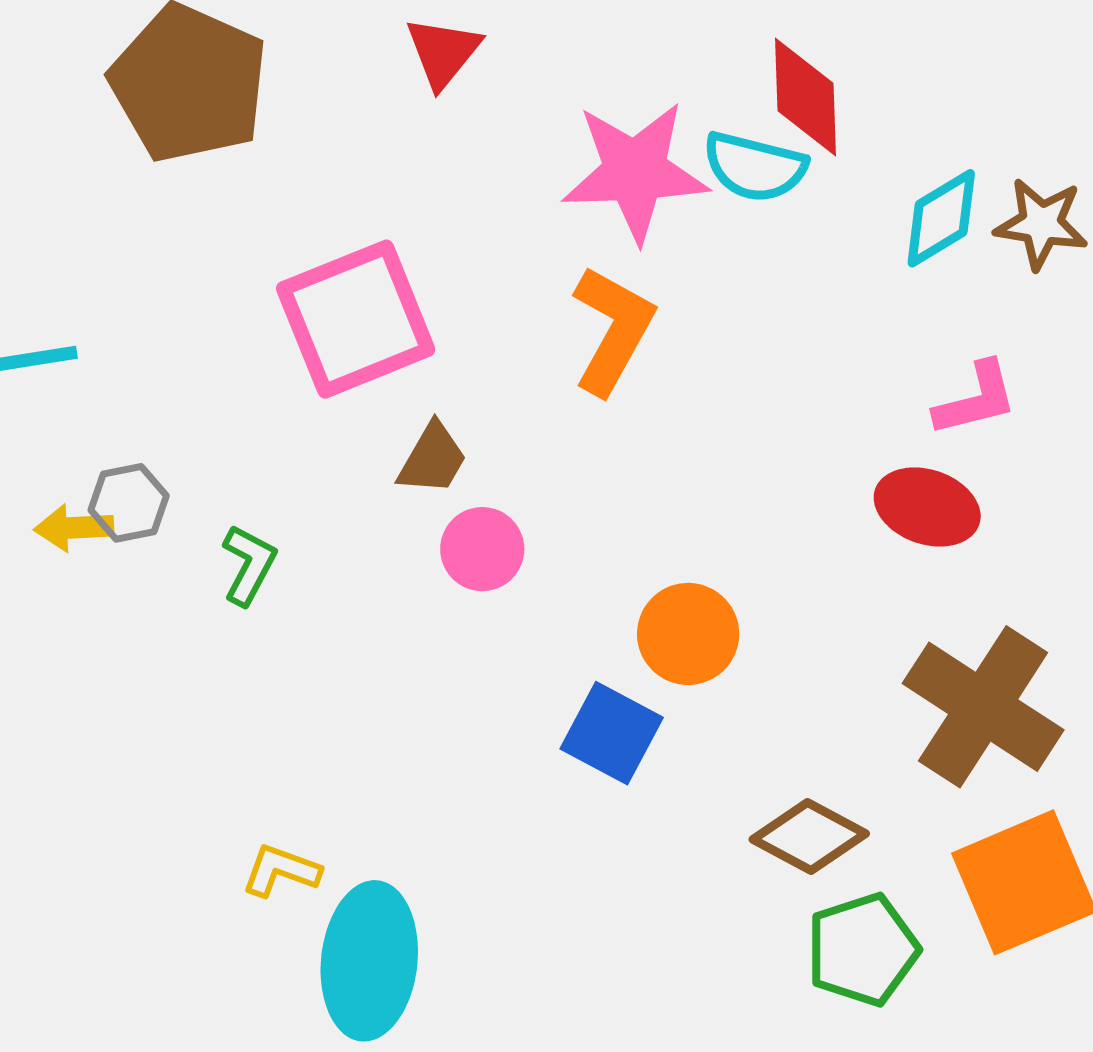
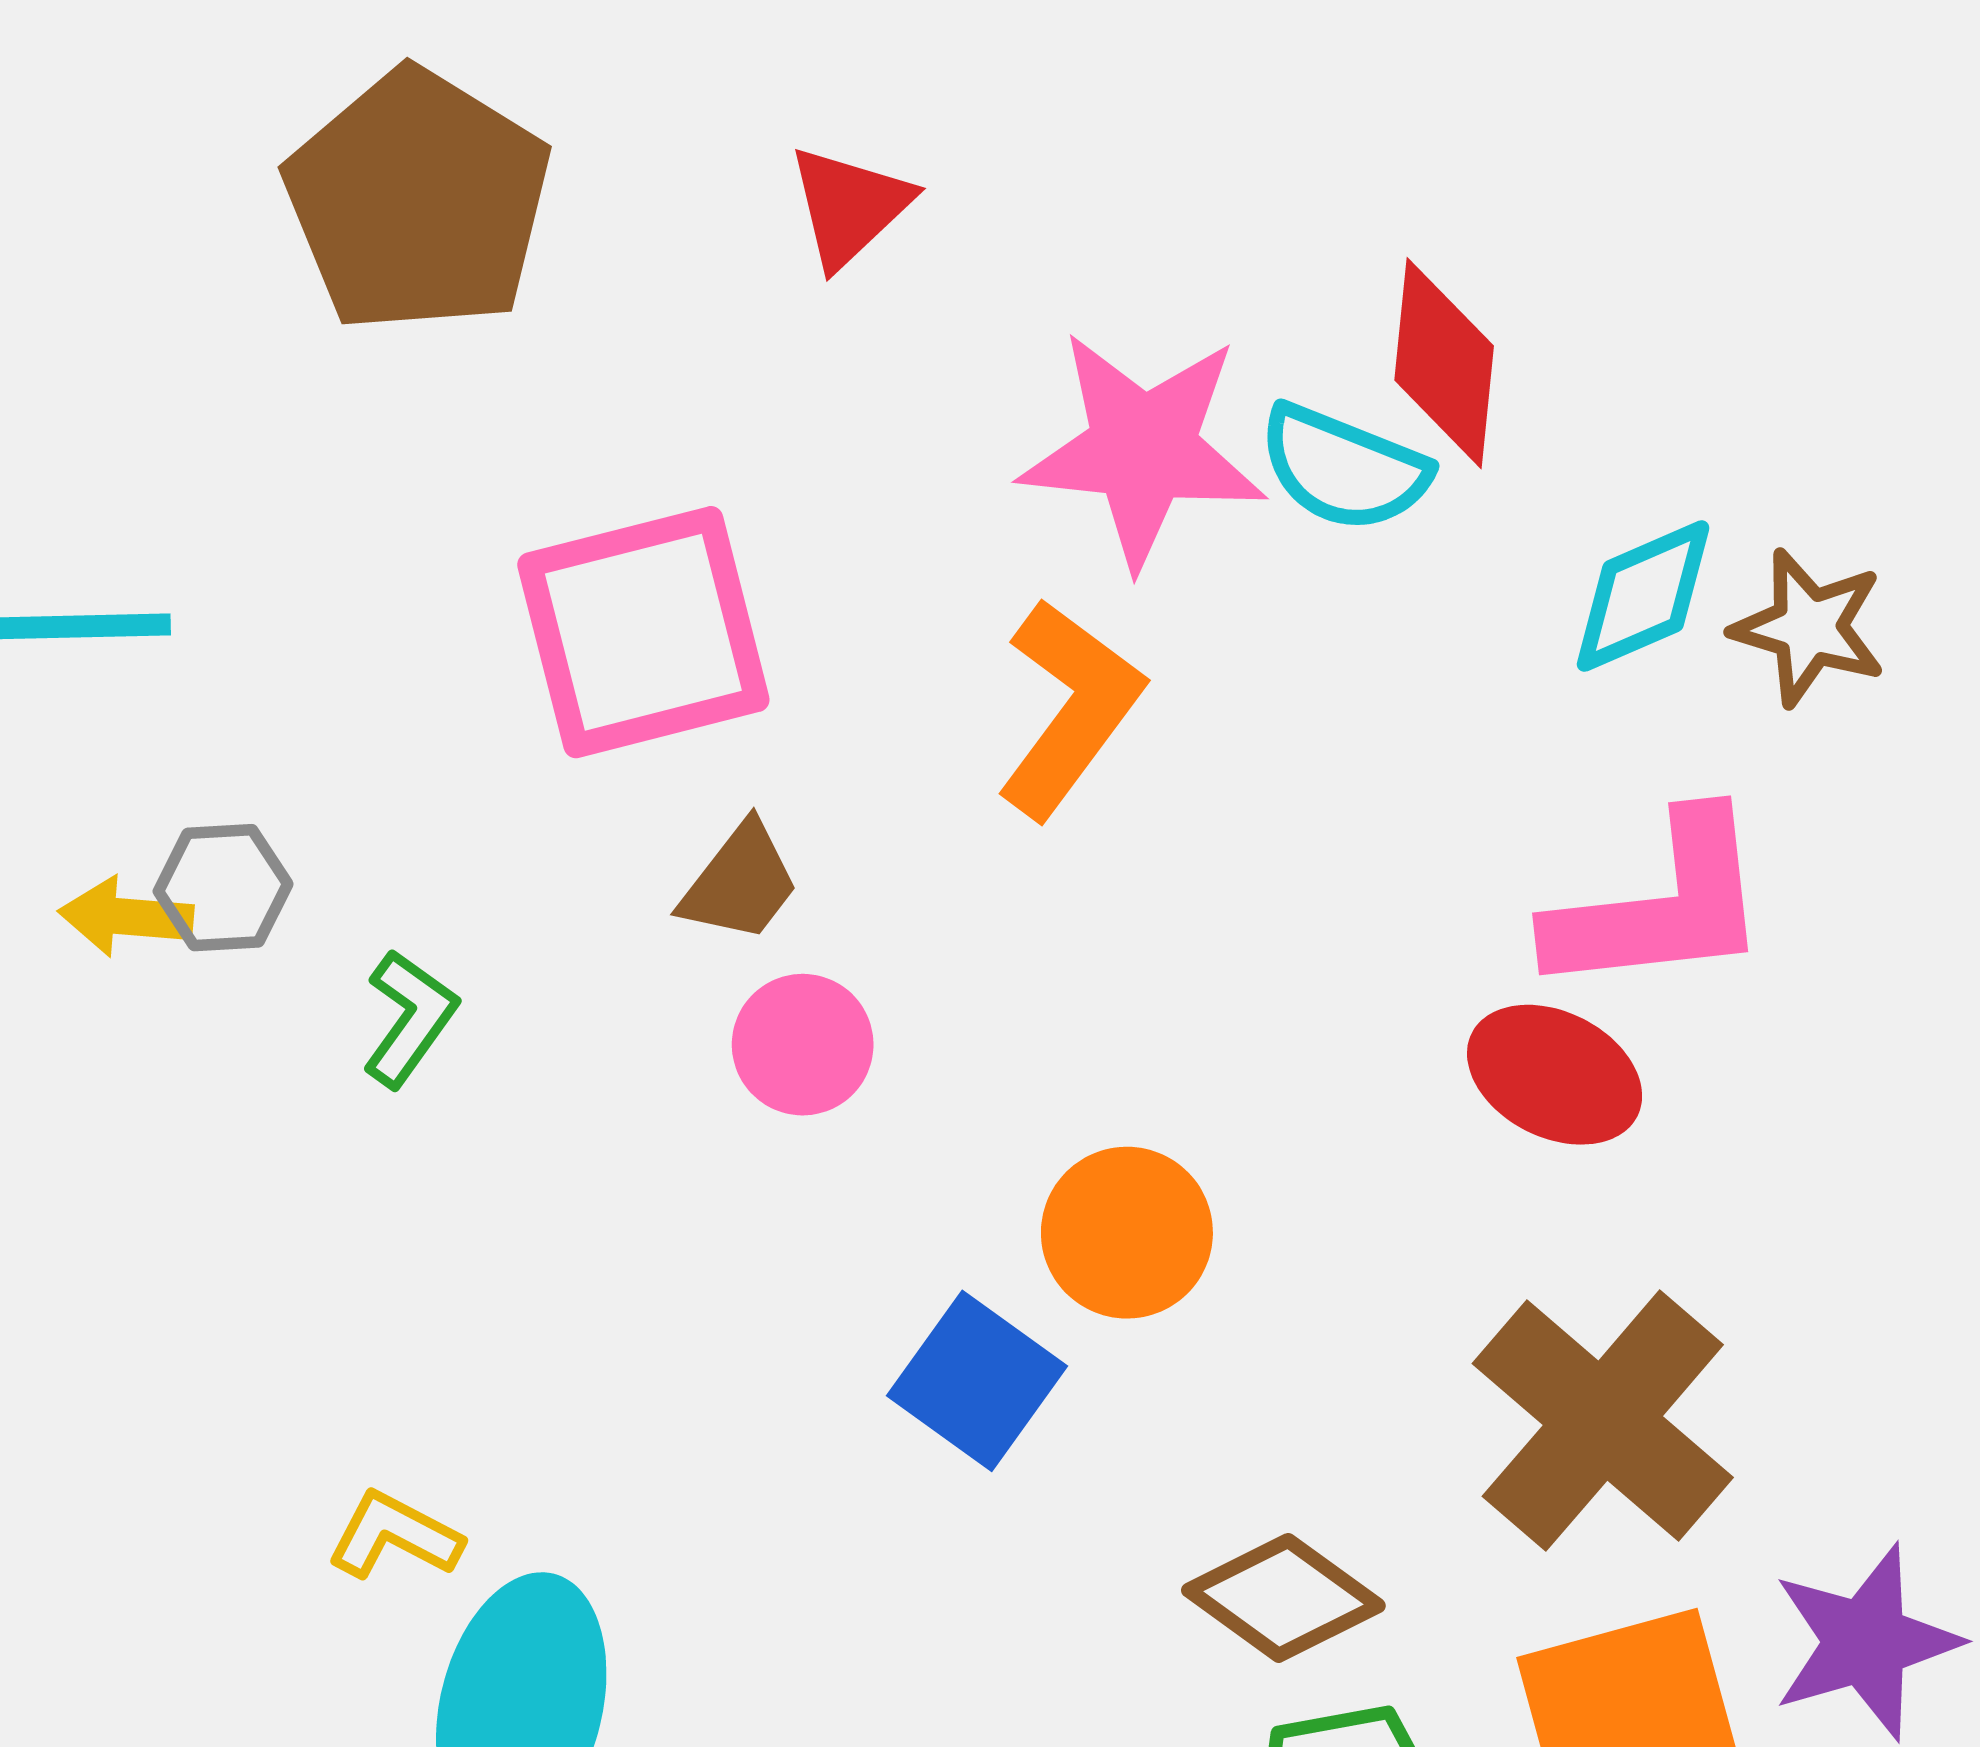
pink L-shape: (976, 399) -> (1660, 906), size x1.6

